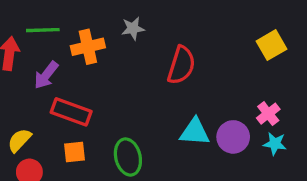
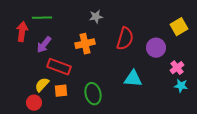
orange cross: (88, 47) -> (85, 44), moved
purple circle: (233, 137) -> (156, 48), moved
yellow semicircle: (19, 140) -> (42, 85), moved

